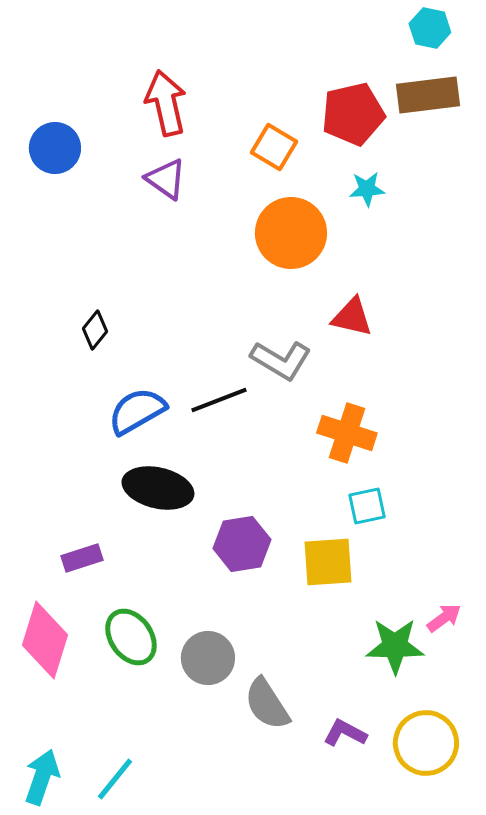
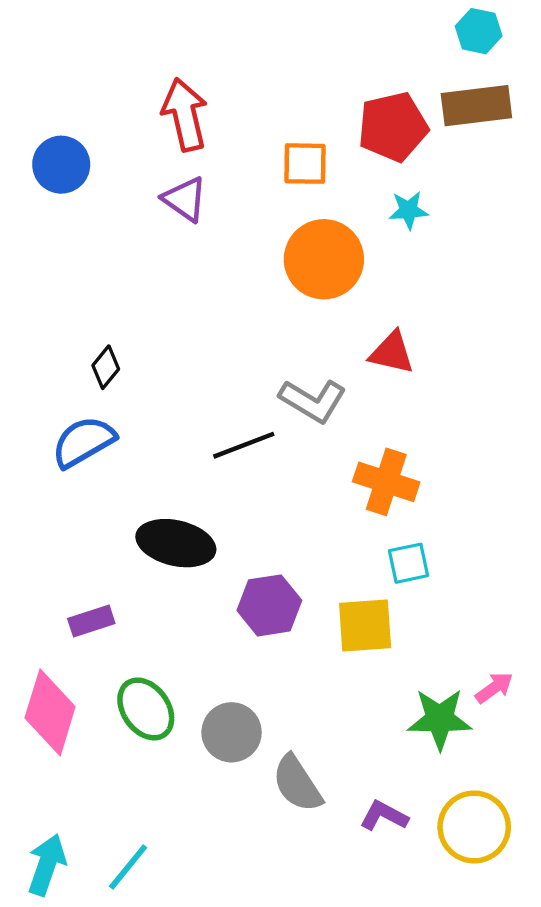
orange square: (274, 147) -> (305, 164), turned -30
blue semicircle: (137, 411) -> (83, 442), moved

